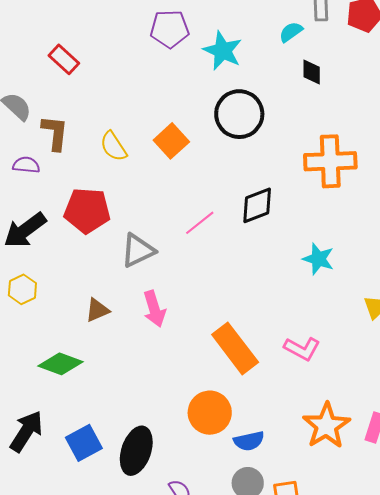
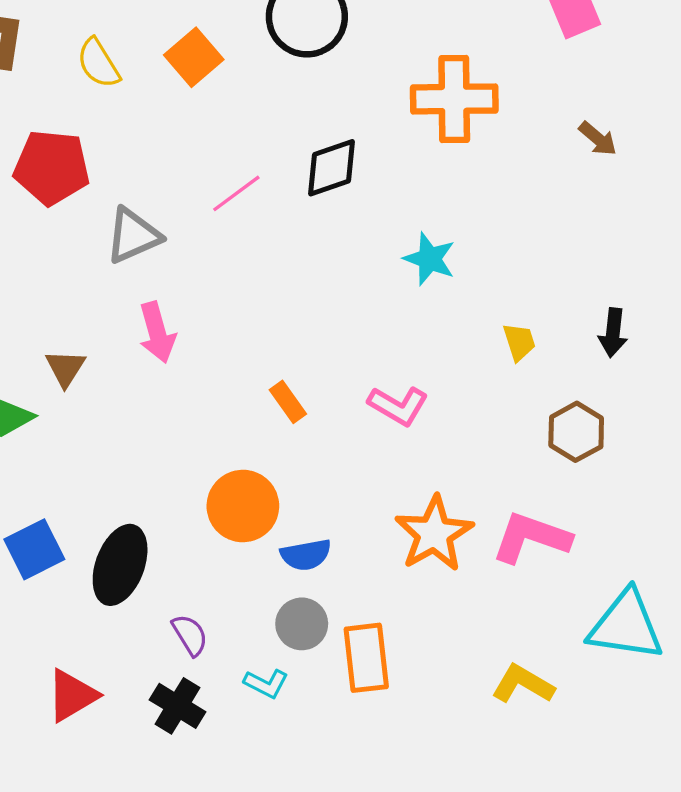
brown triangle: (97, 310) -> (65, 368), moved, turned -36
orange rectangle: (235, 348) -> (288, 402), size x0.5

